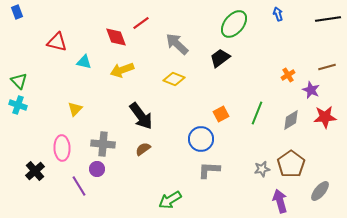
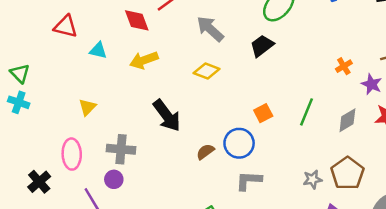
brown semicircle: (143, 149) -> (205, 152), moved

